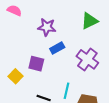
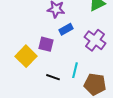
yellow square: (15, 76) -> (26, 56), size x1.5

